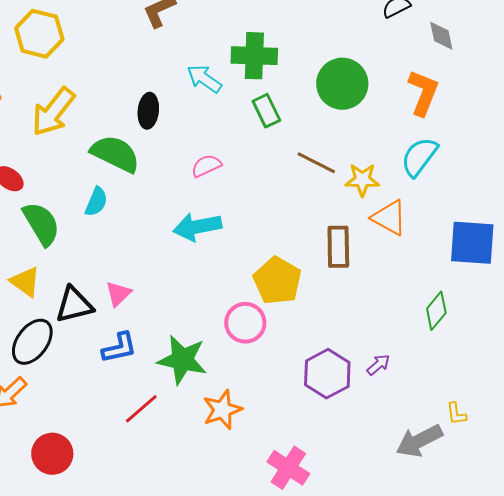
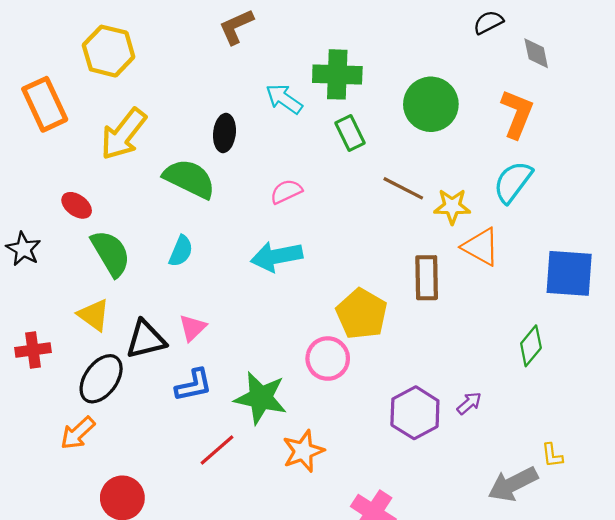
cyan semicircle: (96, 202) -> (181, 251), moved

